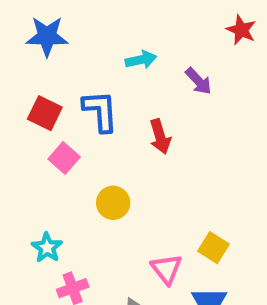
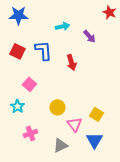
pink square: (64, 158) -> (29, 84), moved
yellow circle: (113, 203) -> (57, 107), moved
cyan star: (47, 248) -> (17, 106), moved

